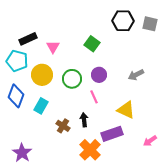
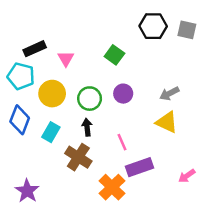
pink line: (94, 97) -> (122, 142), moved
yellow triangle: (126, 110) -> (167, 122), moved
black arrow: (84, 120) -> (87, 127), moved
brown cross: (63, 126) -> (78, 157), size x1.5

